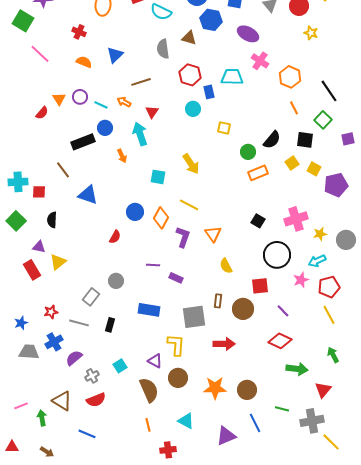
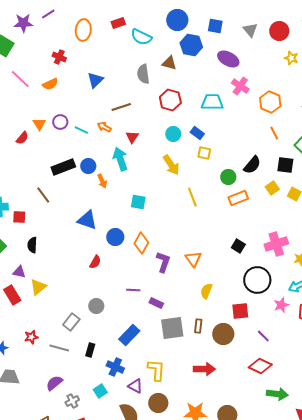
orange semicircle: (84, 62) -> (50, 84), moved, turned 133
blue rectangle: (209, 92) -> (197, 133), moved, turned -40
blue circle: (105, 128) -> (88, 166), moved
yellow arrow: (191, 164) -> (171, 165), moved
blue triangle: (88, 195) -> (87, 220), moved
yellow line: (189, 205) -> (192, 197), moved, turned 42
yellow semicircle: (226, 266) -> (206, 291), turned 49
blue rectangle: (149, 310) -> (129, 335), turned -55
gray square: (194, 317) -> (172, 328), moved
blue cross: (54, 342) -> (115, 367), moved, turned -36

